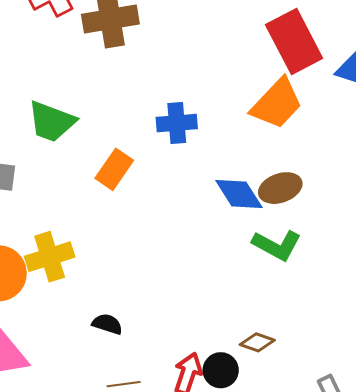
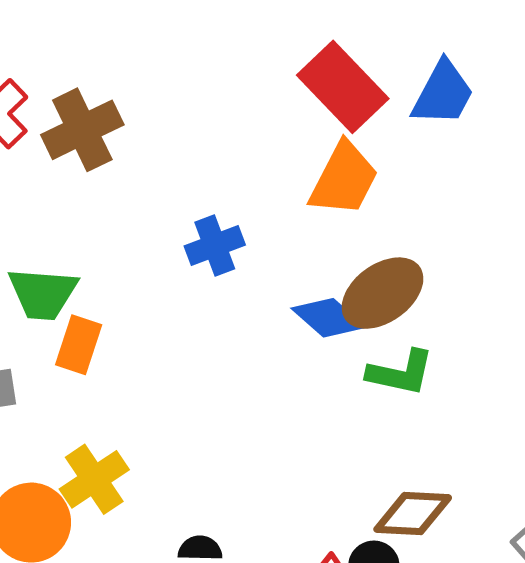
orange rectangle: (114, 169) -> (79, 345), moved
brown ellipse: (280, 188) -> (382, 293), size x1.4
brown diamond: (257, 342) -> (413, 513), size x1.6

